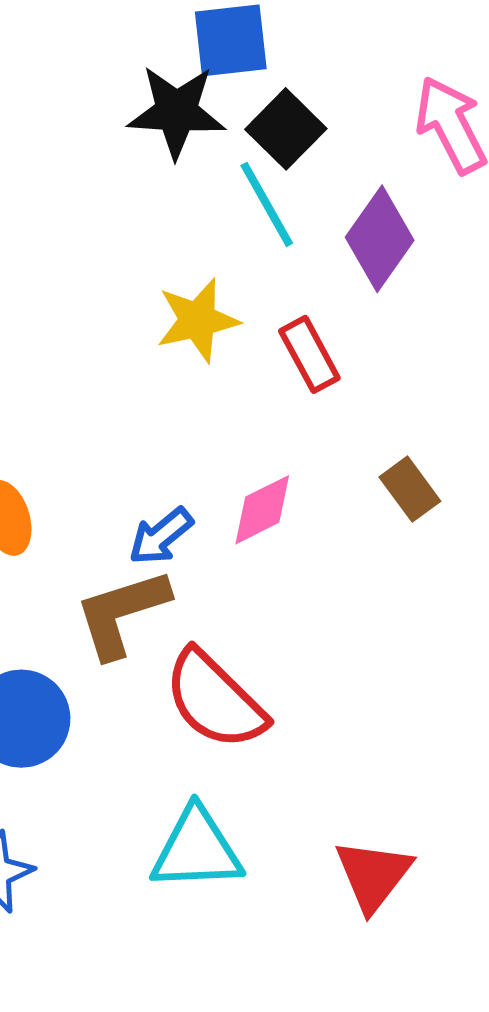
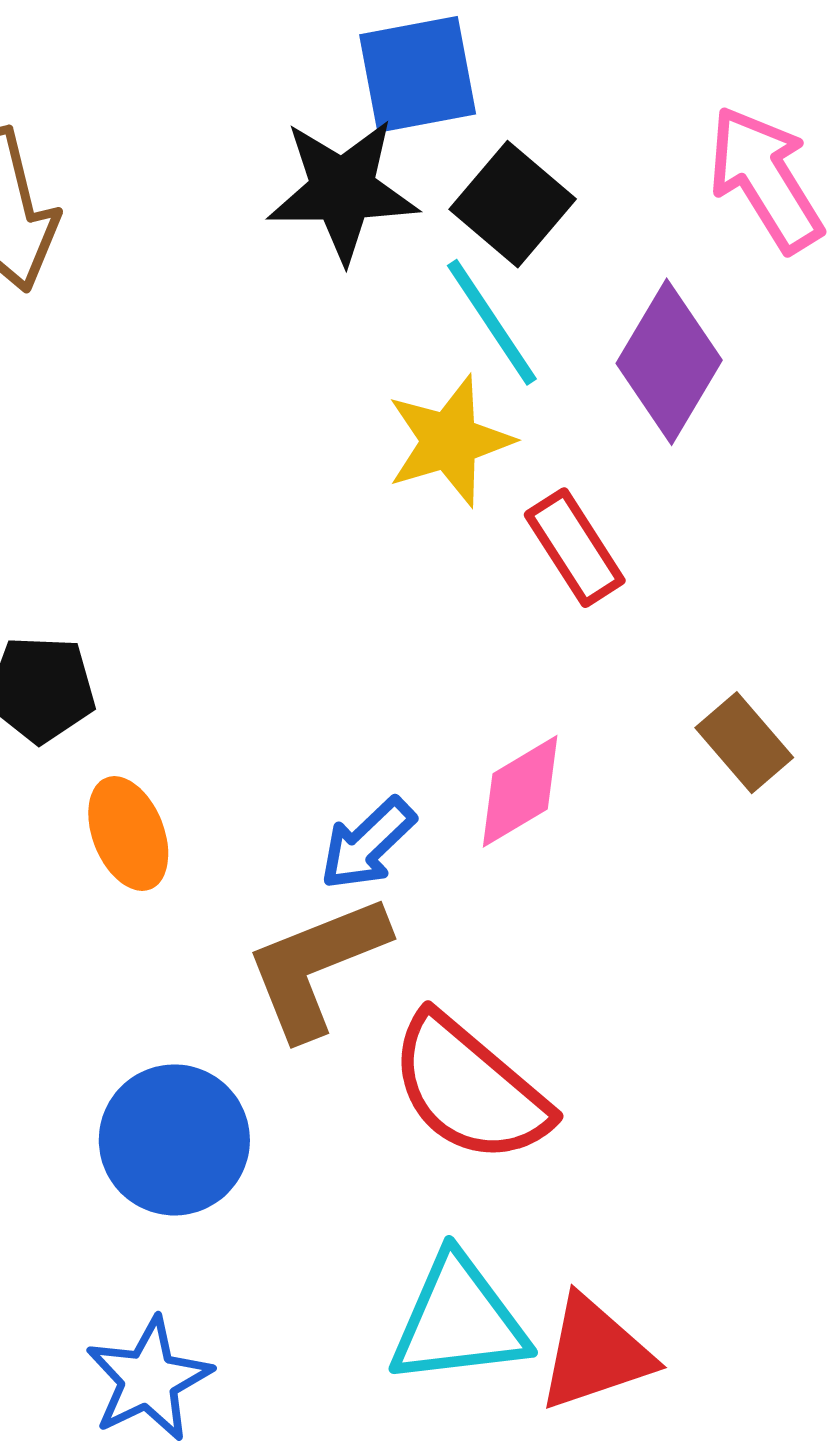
yellow star: (198, 320) -> (450, 441), moved
red triangle: (373, 875) -> (595, 1353), moved, turned 38

